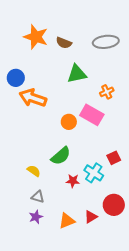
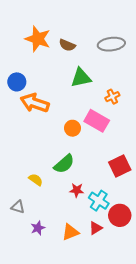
red square: (114, 158) -> (120, 166), size x1.5
cyan cross: (94, 173) -> (99, 201), moved
gray triangle: (38, 197) -> (18, 207), moved

